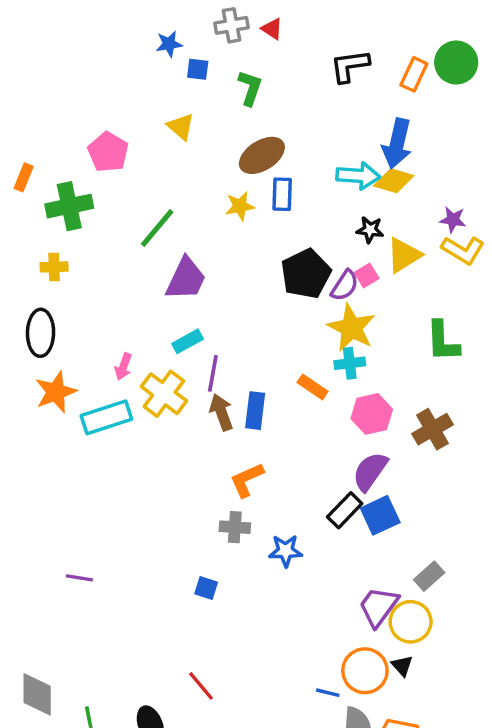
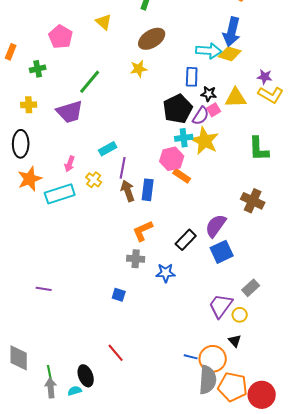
blue rectangle: (282, 194) -> (192, 77), moved
green cross: (69, 206) -> (38, 69), size x0.6
black star: (370, 230) -> (209, 94), moved
yellow triangle: (404, 255) -> (236, 98), turned 30
purple trapezoid: (186, 279) -> (70, 112), moved, turned 48
cyan cross: (350, 363) -> (184, 138), moved
yellow cross: (164, 394) -> (94, 180), size x0.6
pink hexagon: (372, 414) -> (172, 159), moved
brown cross: (433, 429) -> (253, 201), turned -35
black rectangle: (345, 510) -> (186, 240), moved
yellow circle: (411, 622) -> (240, 315), size x0.6
orange circle: (365, 671) -> (213, 359), moved

